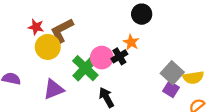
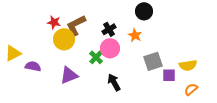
black cross: (119, 56) -> (109, 29), moved
green cross: (85, 68) -> (96, 57), size x0.6
gray square: (172, 73) -> (153, 61), moved, turned 30
purple square: (171, 89) -> (169, 75), turned -32

